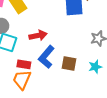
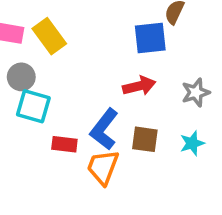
red arrow: (38, 35) -> (139, 86), moved
orange trapezoid: (22, 80) -> (103, 167), moved

